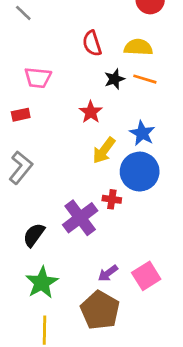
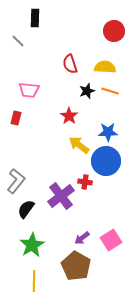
red rectangle: (21, 115) -> (16, 118), turned -64
blue star: (142, 133) -> (108, 132), turned -30
yellow arrow: (104, 150) -> (79, 145), turned 90
gray L-shape: (21, 168) -> (16, 181), moved

